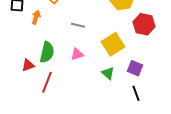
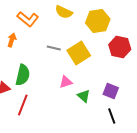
yellow square: (113, 44) -> (79, 53), moved
pink triangle: (77, 54) -> (66, 82), moved

